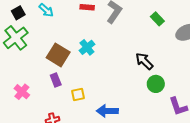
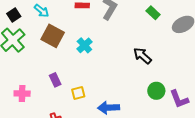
brown square: (58, 55) -> (53, 36), moved
green circle: (156, 84) -> (156, 91), moved
pink cross: (22, 92) -> (22, 94), turned -35

